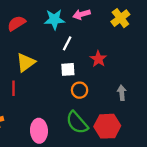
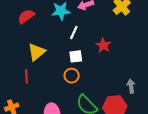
orange circle: (80, 90) -> (72, 76), moved
gray arrow: (122, 93) -> (131, 86), moved

